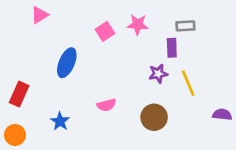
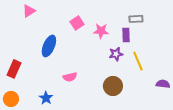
pink star: (138, 25) -> (101, 31), moved
pink semicircle: (106, 105) -> (70, 77), moved
blue star: (60, 121) -> (46, 98), moved

